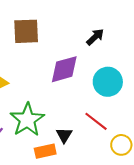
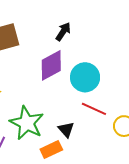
black arrow: (95, 37) -> (63, 32), moved
cyan circle: (108, 82) -> (85, 77), moved

